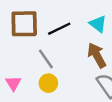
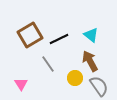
brown square: (24, 24) -> (30, 35), turned -30
yellow circle: (48, 83) -> (75, 78), moved

